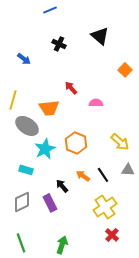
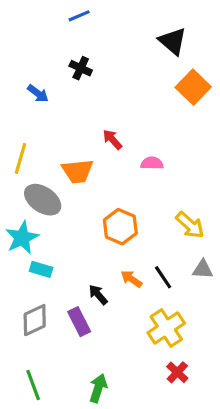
black triangle: (100, 36) -> (173, 41), moved
black cross: (59, 44) -> (81, 68), moved
orange square: (125, 70) -> (193, 87), moved, size x1.5
cyan star: (45, 149) -> (22, 238), moved

